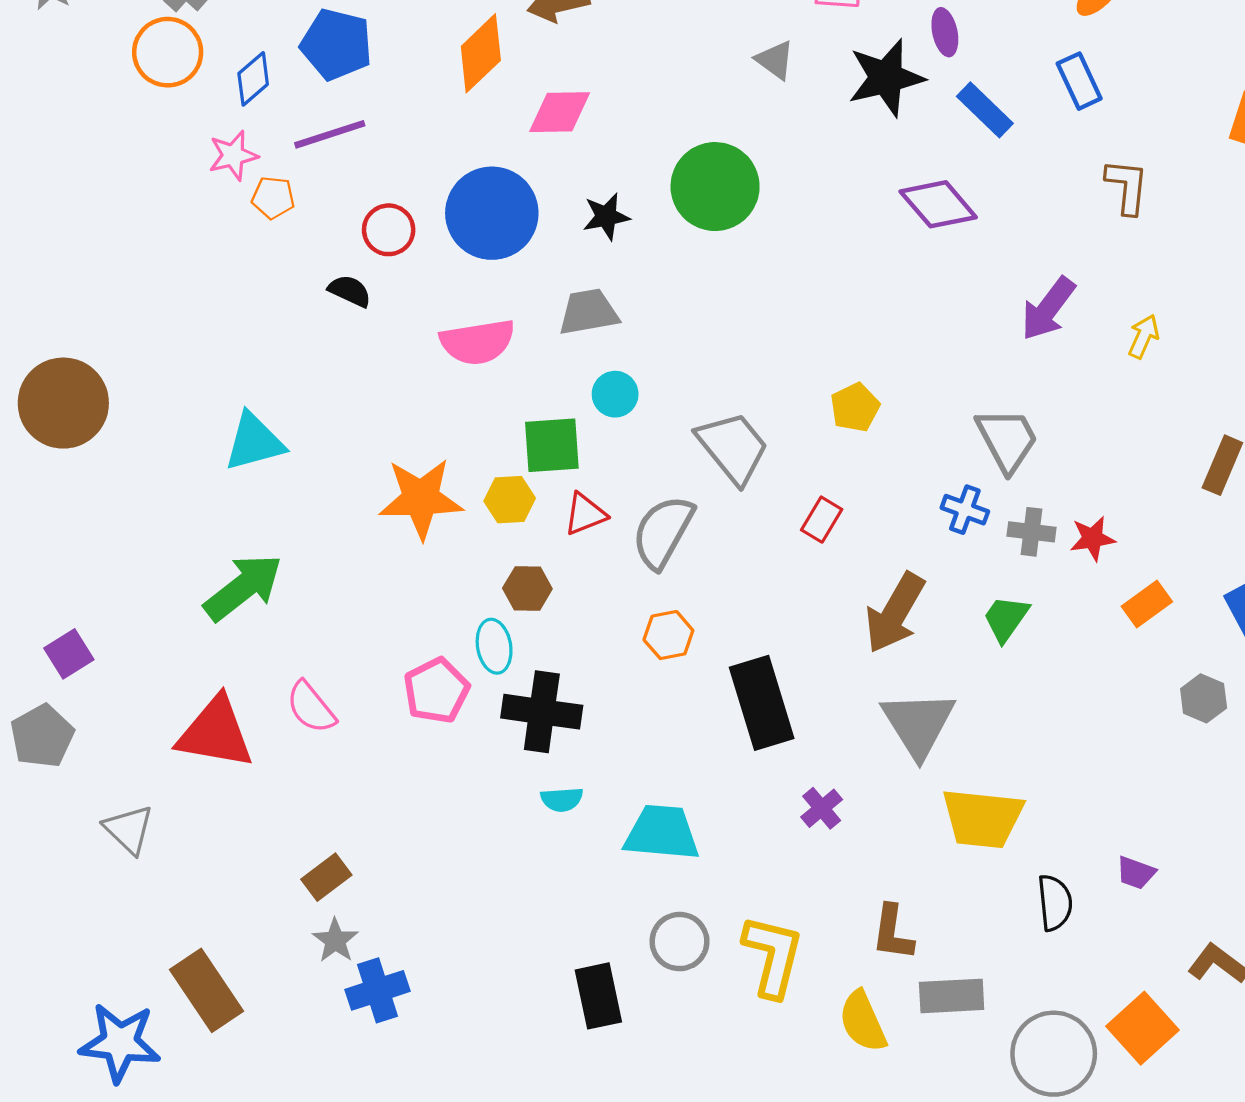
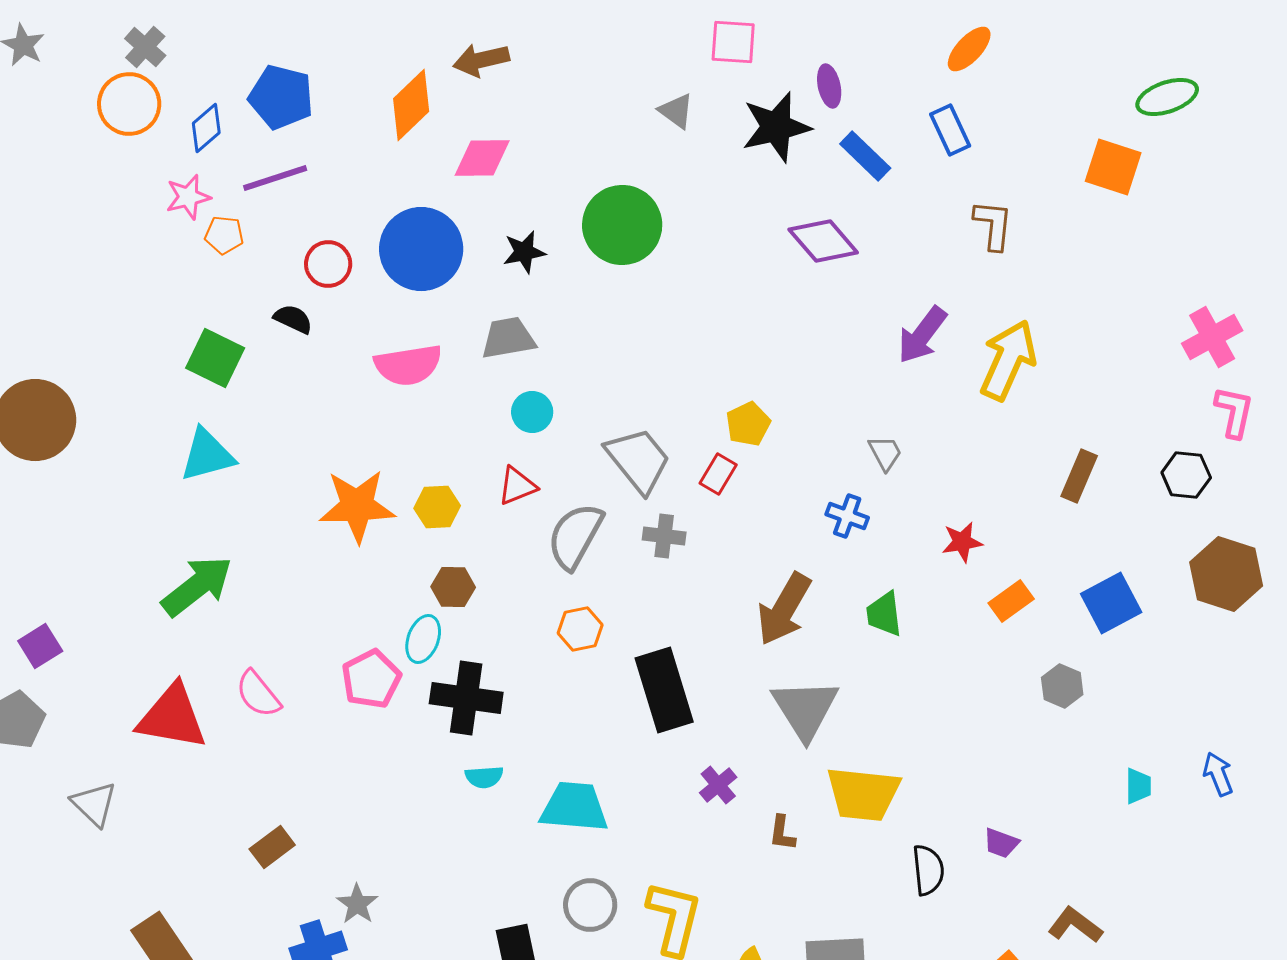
yellow arrow: (1144, 336) -> (1008, 360), size x2.0
gray trapezoid: (1007, 440) -> (885, 453), size x0.6
green square: (552, 445) -> (215, 358), moved, turned 30
red triangle: (585, 514) -> (517, 486), moved
red rectangle: (822, 520) -> (718, 474), moved
gray cross: (1031, 532) -> (664, 536), moved
green trapezoid: (1006, 618) -> (884, 614), turned -42
cyan ellipse: (494, 646) -> (423, 639), turned 30
brown L-shape: (893, 933) -> (782, 833), moved, size x0.7
gray star: (335, 940) -> (357, 904), moved

